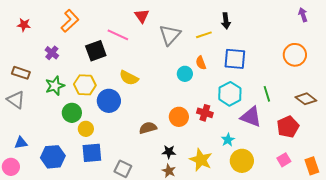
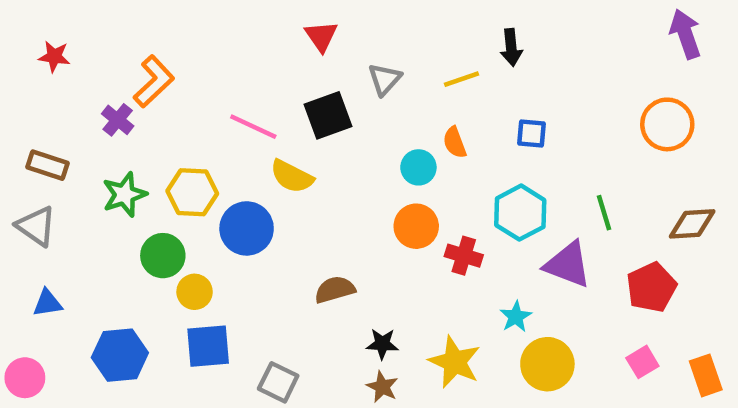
purple arrow: (303, 15) -> (685, 34), size x1.5
orange L-shape: (70, 21) -> (154, 81), moved
pink line: (118, 35) -> (253, 127), moved
gray triangle: (170, 35) -> (385, 79), size x0.7
black square: (96, 51) -> (328, 115), moved
blue square: (235, 59) -> (532, 133), size x0.6
brown diamond: (306, 99) -> (692, 224), turned -40
orange circle: (179, 117) -> (416, 226), moved
blue triangle: (21, 143) -> (48, 303), moved

